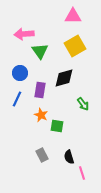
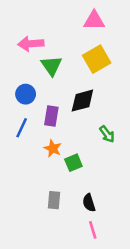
green square: (57, 126) -> (73, 163), turned -32
gray rectangle: (42, 155) -> (54, 200), turned 32
pink line: (82, 173) -> (93, 230), moved

